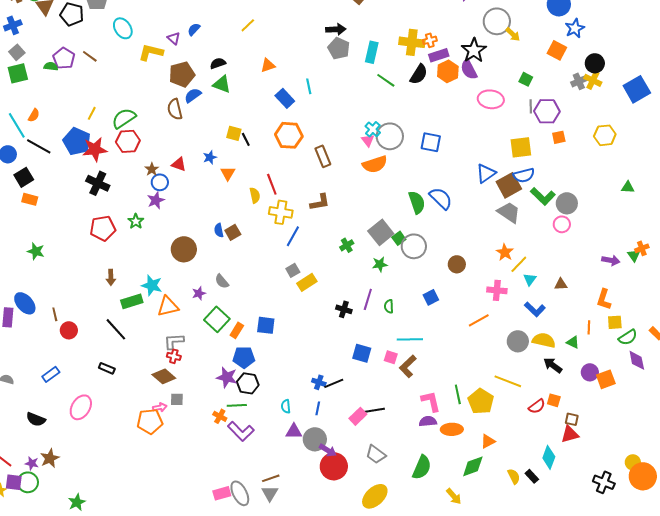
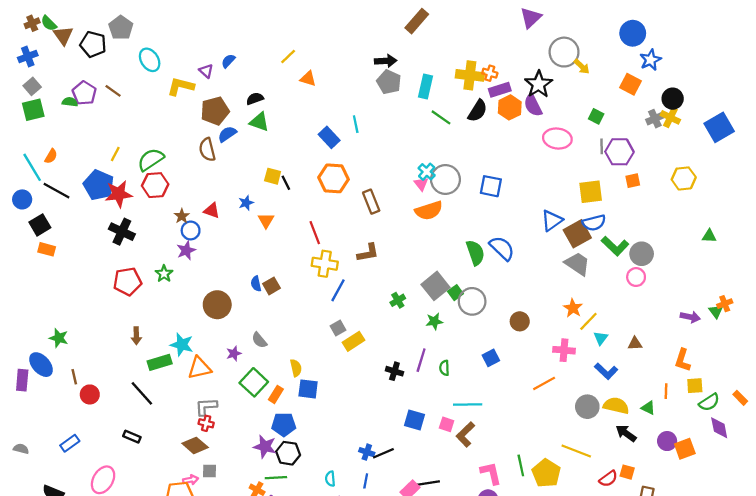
orange cross: (430, 40) -> (490, 73), turned 32
orange triangle: (268, 65) -> (308, 79), moved, turned 35
yellow semicircle: (255, 195) -> (296, 368), moved
green star: (36, 251) -> (59, 338), moved

